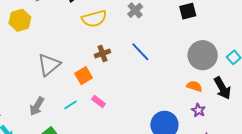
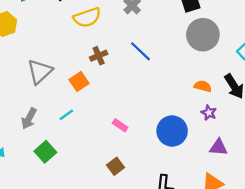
gray circle: (203, 55) -> (203, 35), moved
pink rectangle: (98, 101) -> (120, 125), moved

